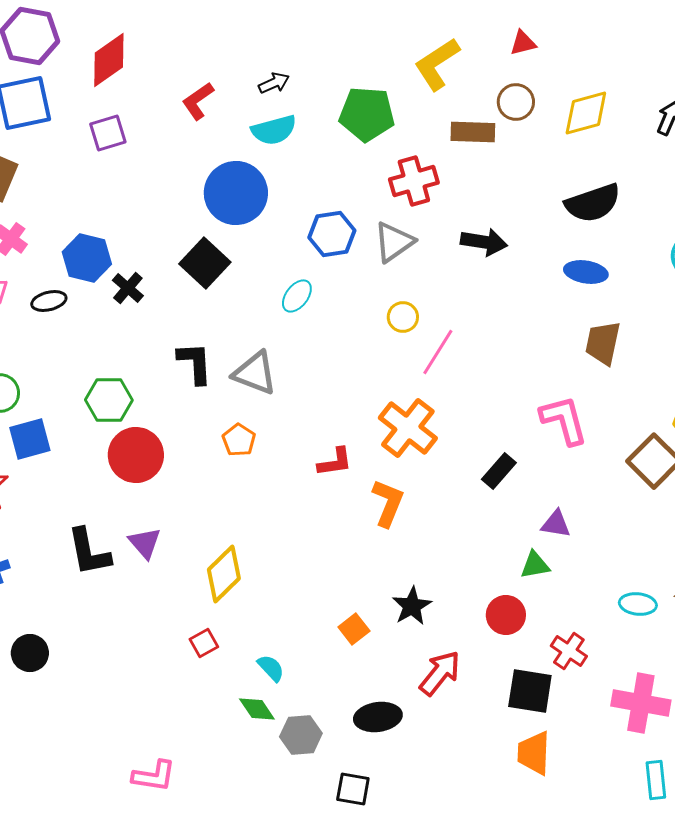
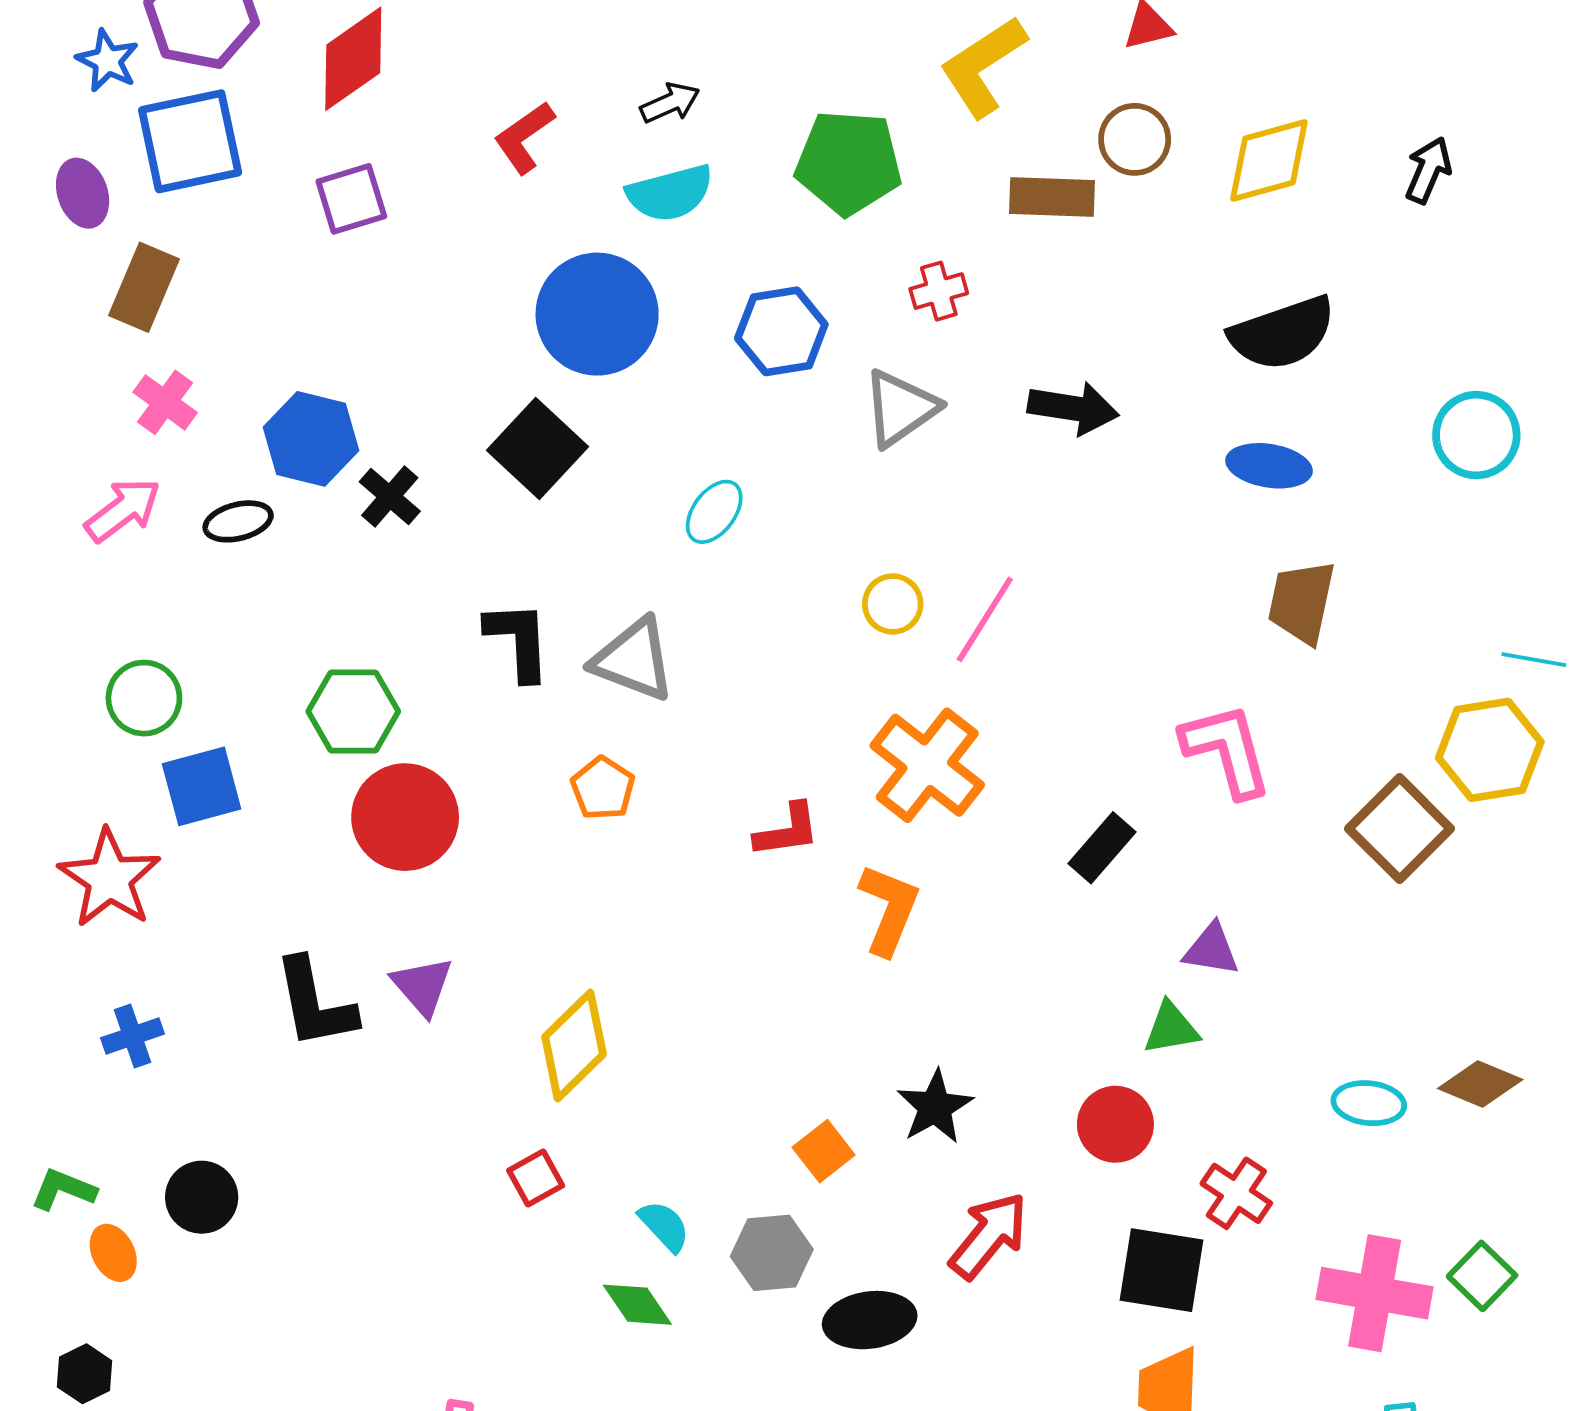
red cross: (414, 181) -> (939, 291), size x0.6
blue hexagon: (332, 234) -> (781, 331), moved
yellow circle: (403, 317) -> (893, 604), moved
gray hexagon: (301, 735) -> (772, 1253), moved

